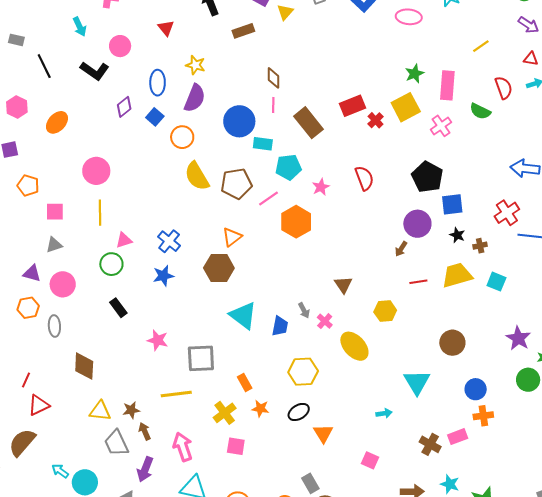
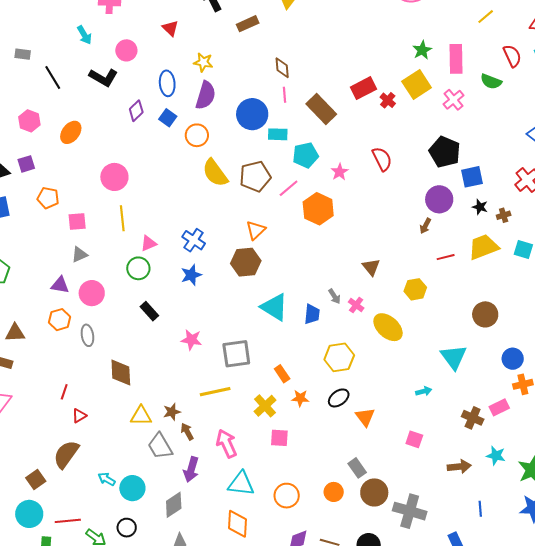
red triangle: (39, 405) -> (79, 416), size x0.7

